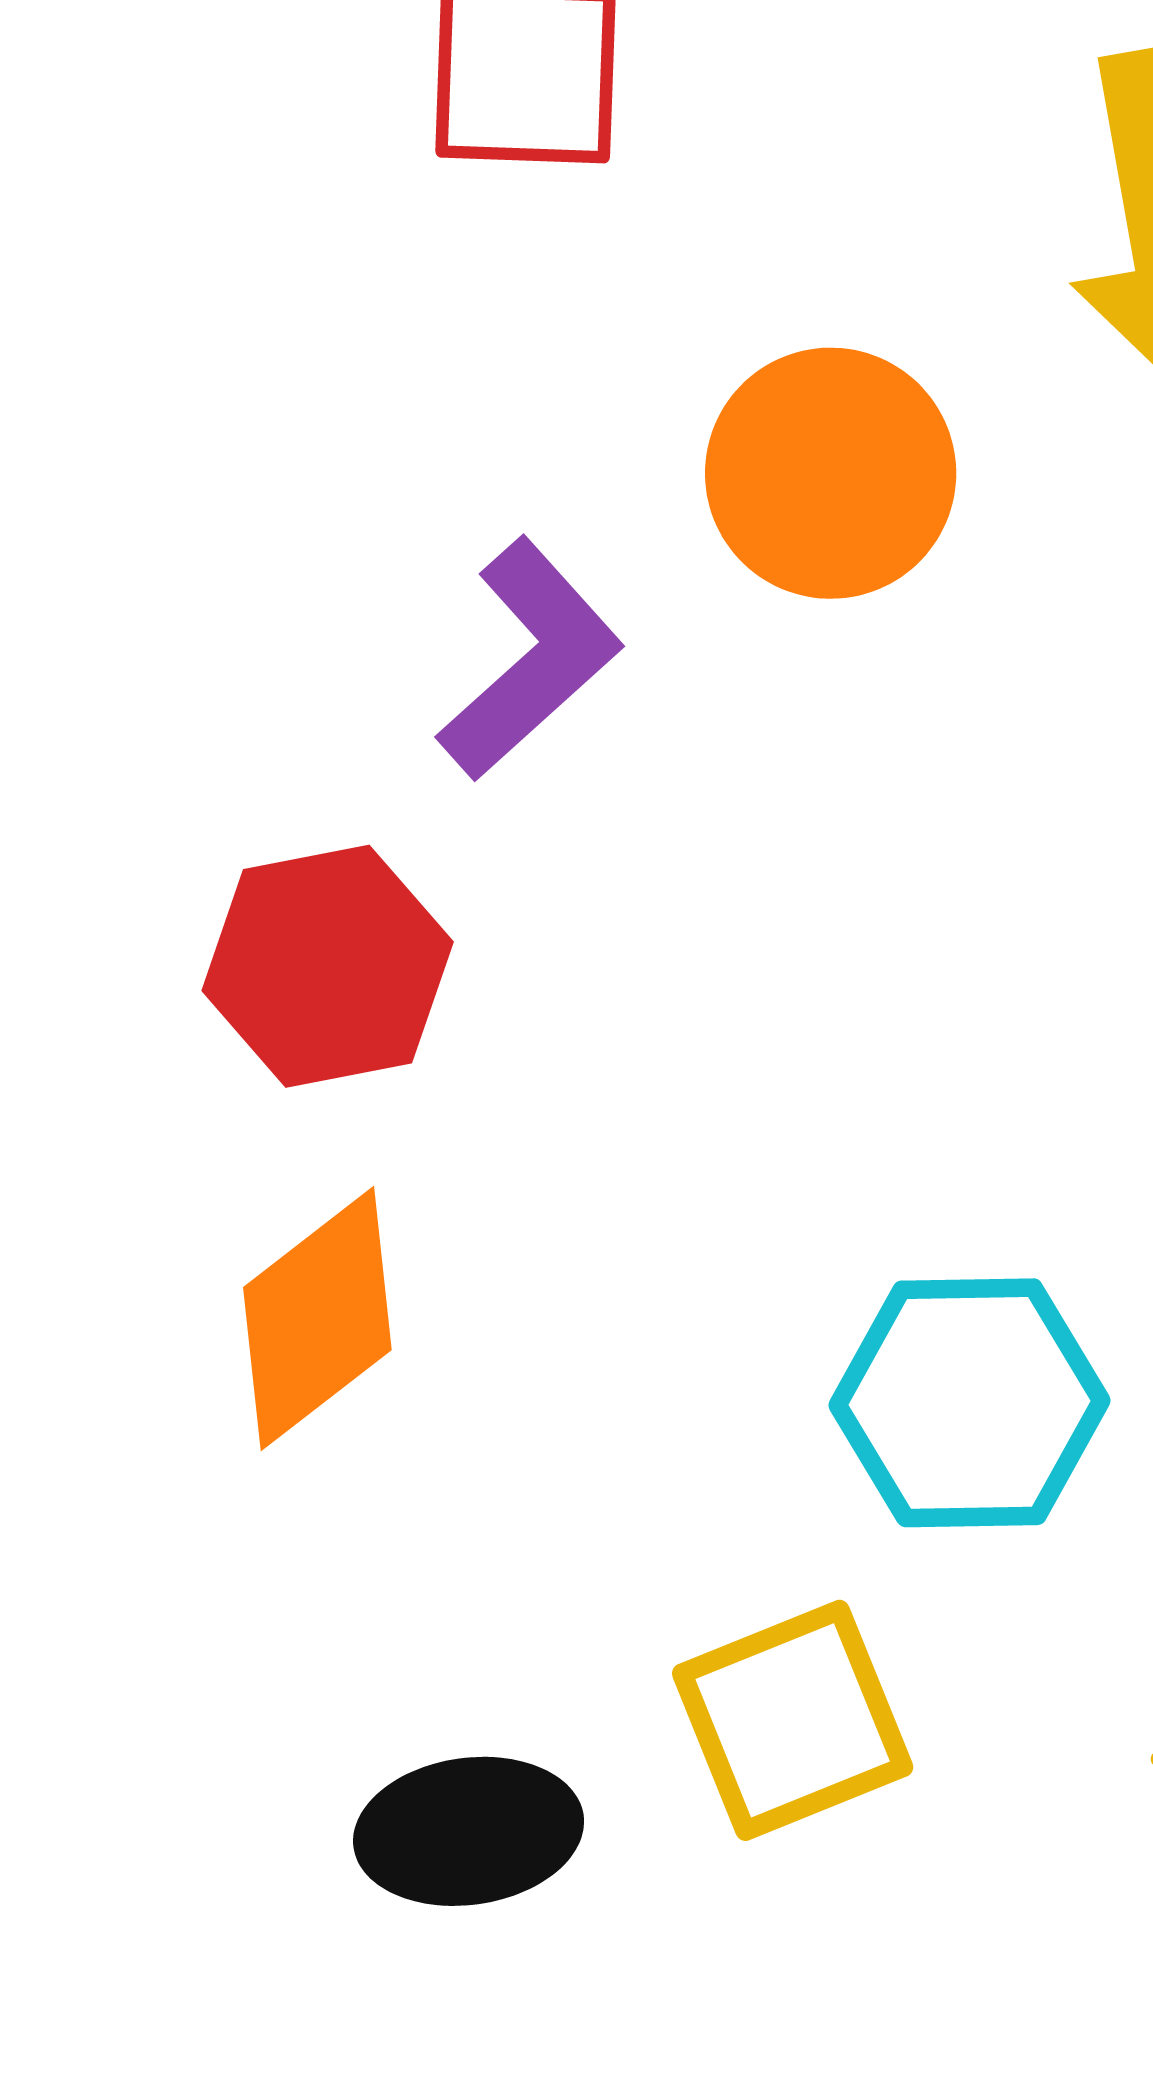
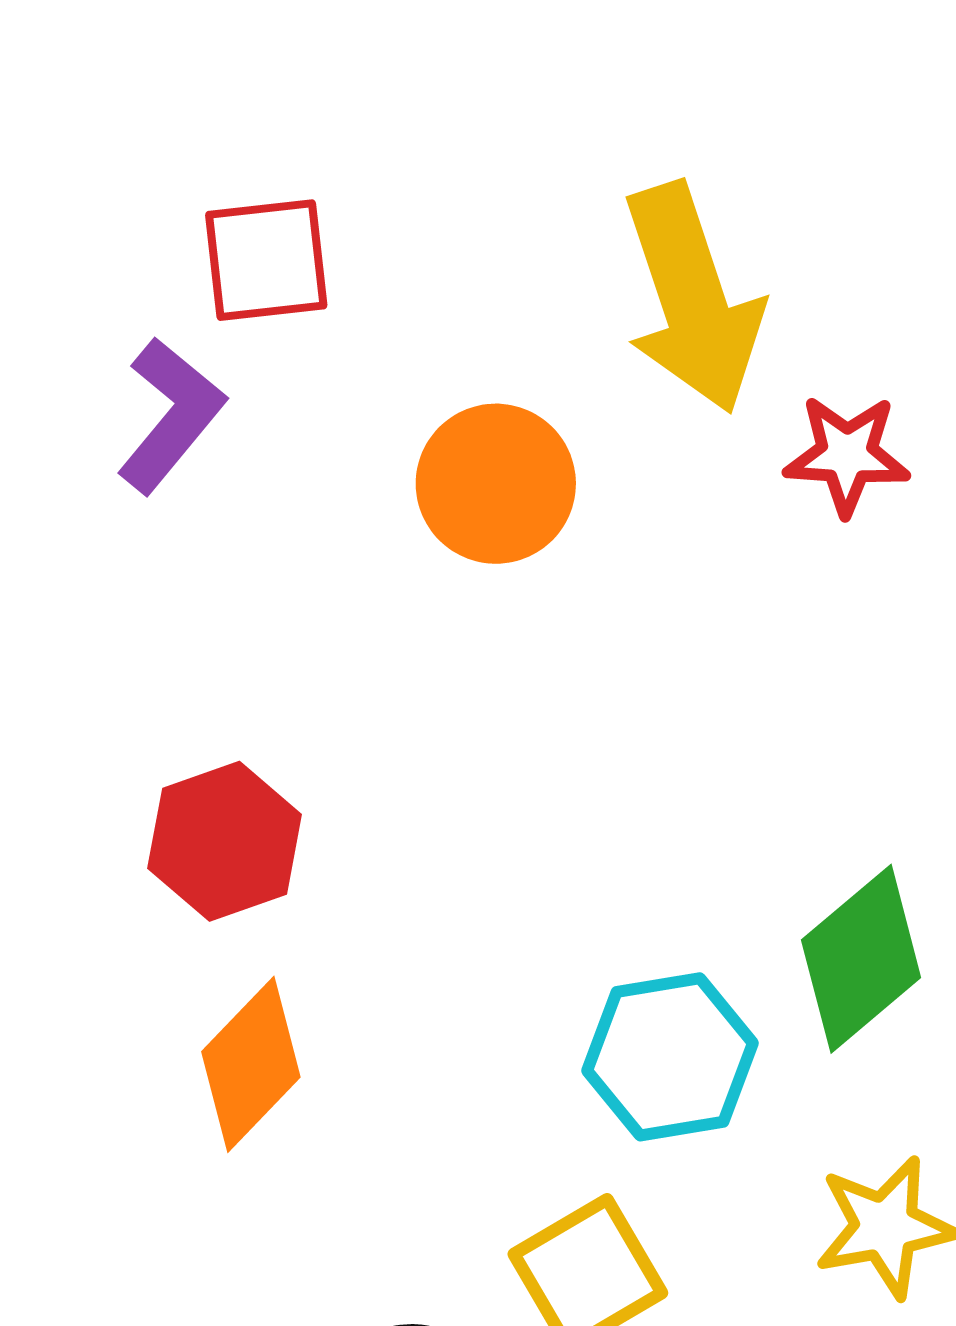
purple L-shape: (530, 659) -> (171, 415), moved

